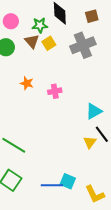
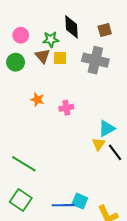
yellow square: (49, 43) -> (60, 58), turned 32
gray cross: (83, 45) -> (95, 60), turned 35
yellow triangle: (90, 142) -> (98, 144), moved

